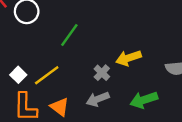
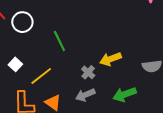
green line: (69, 35) -> (59, 41), turned -60
white square: (18, 75) -> (15, 64), moved

